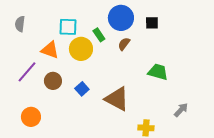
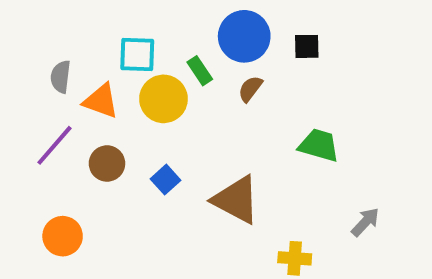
gray semicircle: (20, 24) -> (61, 77), moved

